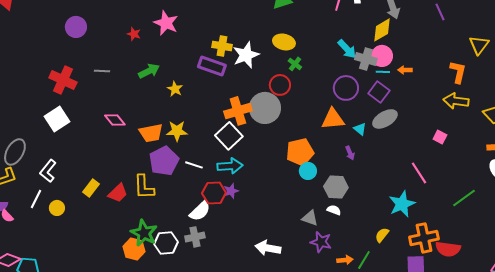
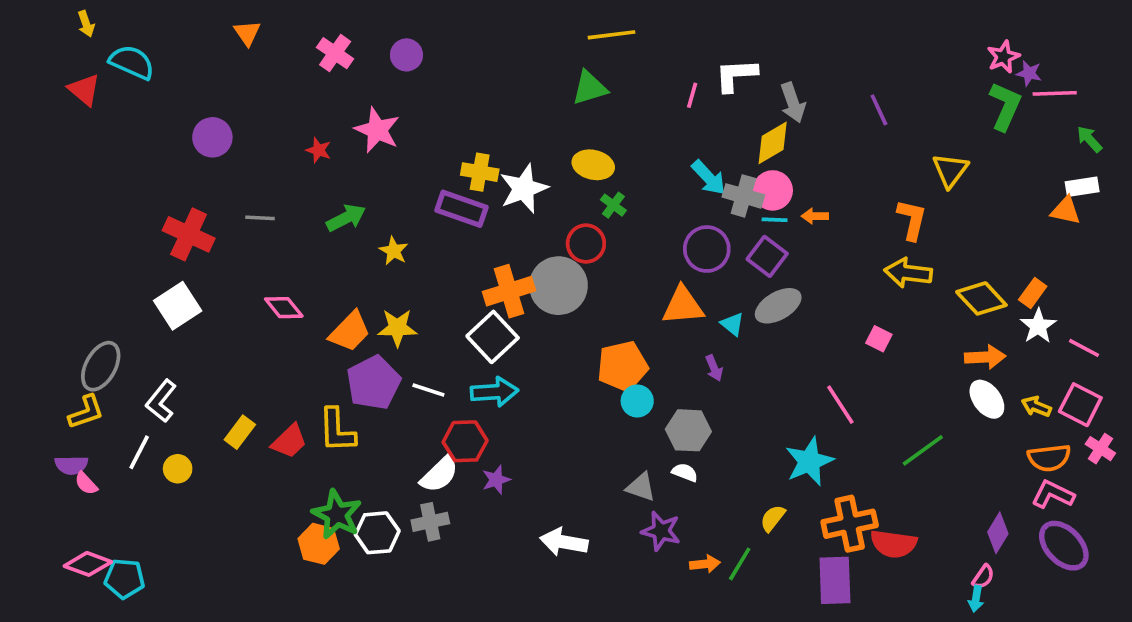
orange trapezoid: (151, 133) -> (350, 331), turned -35
purple star: (231, 191) -> (496, 480), moved

